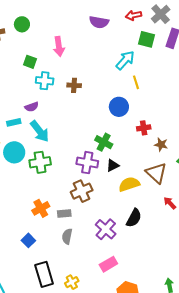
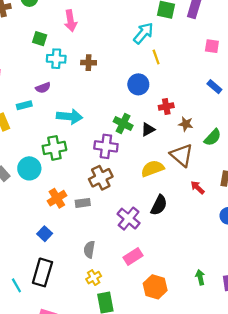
cyan arrow: (40, 131) -> (69, 117), moved, turned -45
cyan circle: (14, 152) -> (29, 168), moved
black triangle: (113, 165) -> (148, 129), moved
gray semicircle: (67, 236) -> (89, 249), moved
black rectangle: (44, 274) -> (42, 272), moved, turned 35

